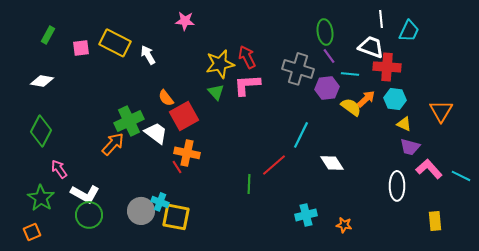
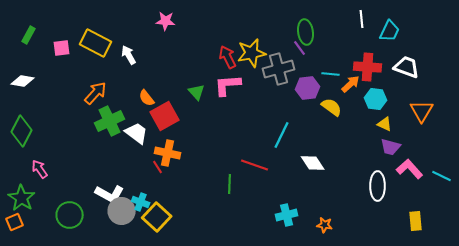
white trapezoid: (371, 47) -> (407, 67), moved
purple line: (329, 56) -> (300, 48), moved
yellow star: (220, 64) -> (252, 53), moved
gray cross: (298, 69) -> (279, 69), turned -32
orange arrow: (366, 99) -> (351, 84), moved
orange arrow: (113, 144) -> (96, 93), moved
red line: (274, 165) -> (255, 165), turned 60
white L-shape: (85, 194) -> (110, 194), moved
yellow square: (176, 217) -> (157, 217), turned 32
orange square: (32, 232) -> (15, 222), moved

